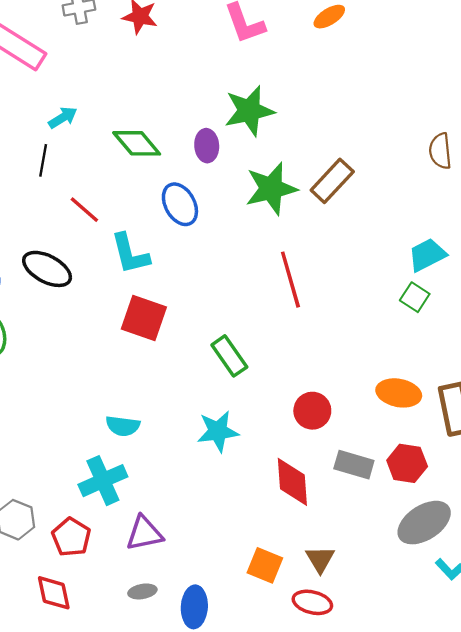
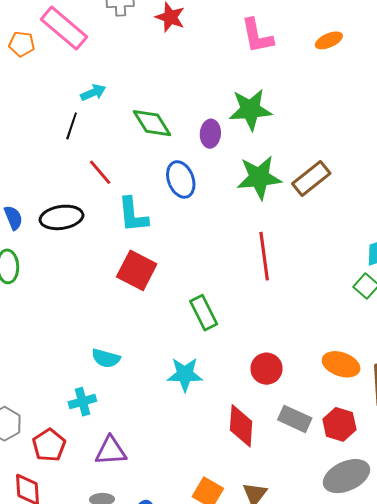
black ellipse: (47, 269) -> (61, 217), turned -45
cyan cross: (103, 481) -> (82, 402), size x0.7

